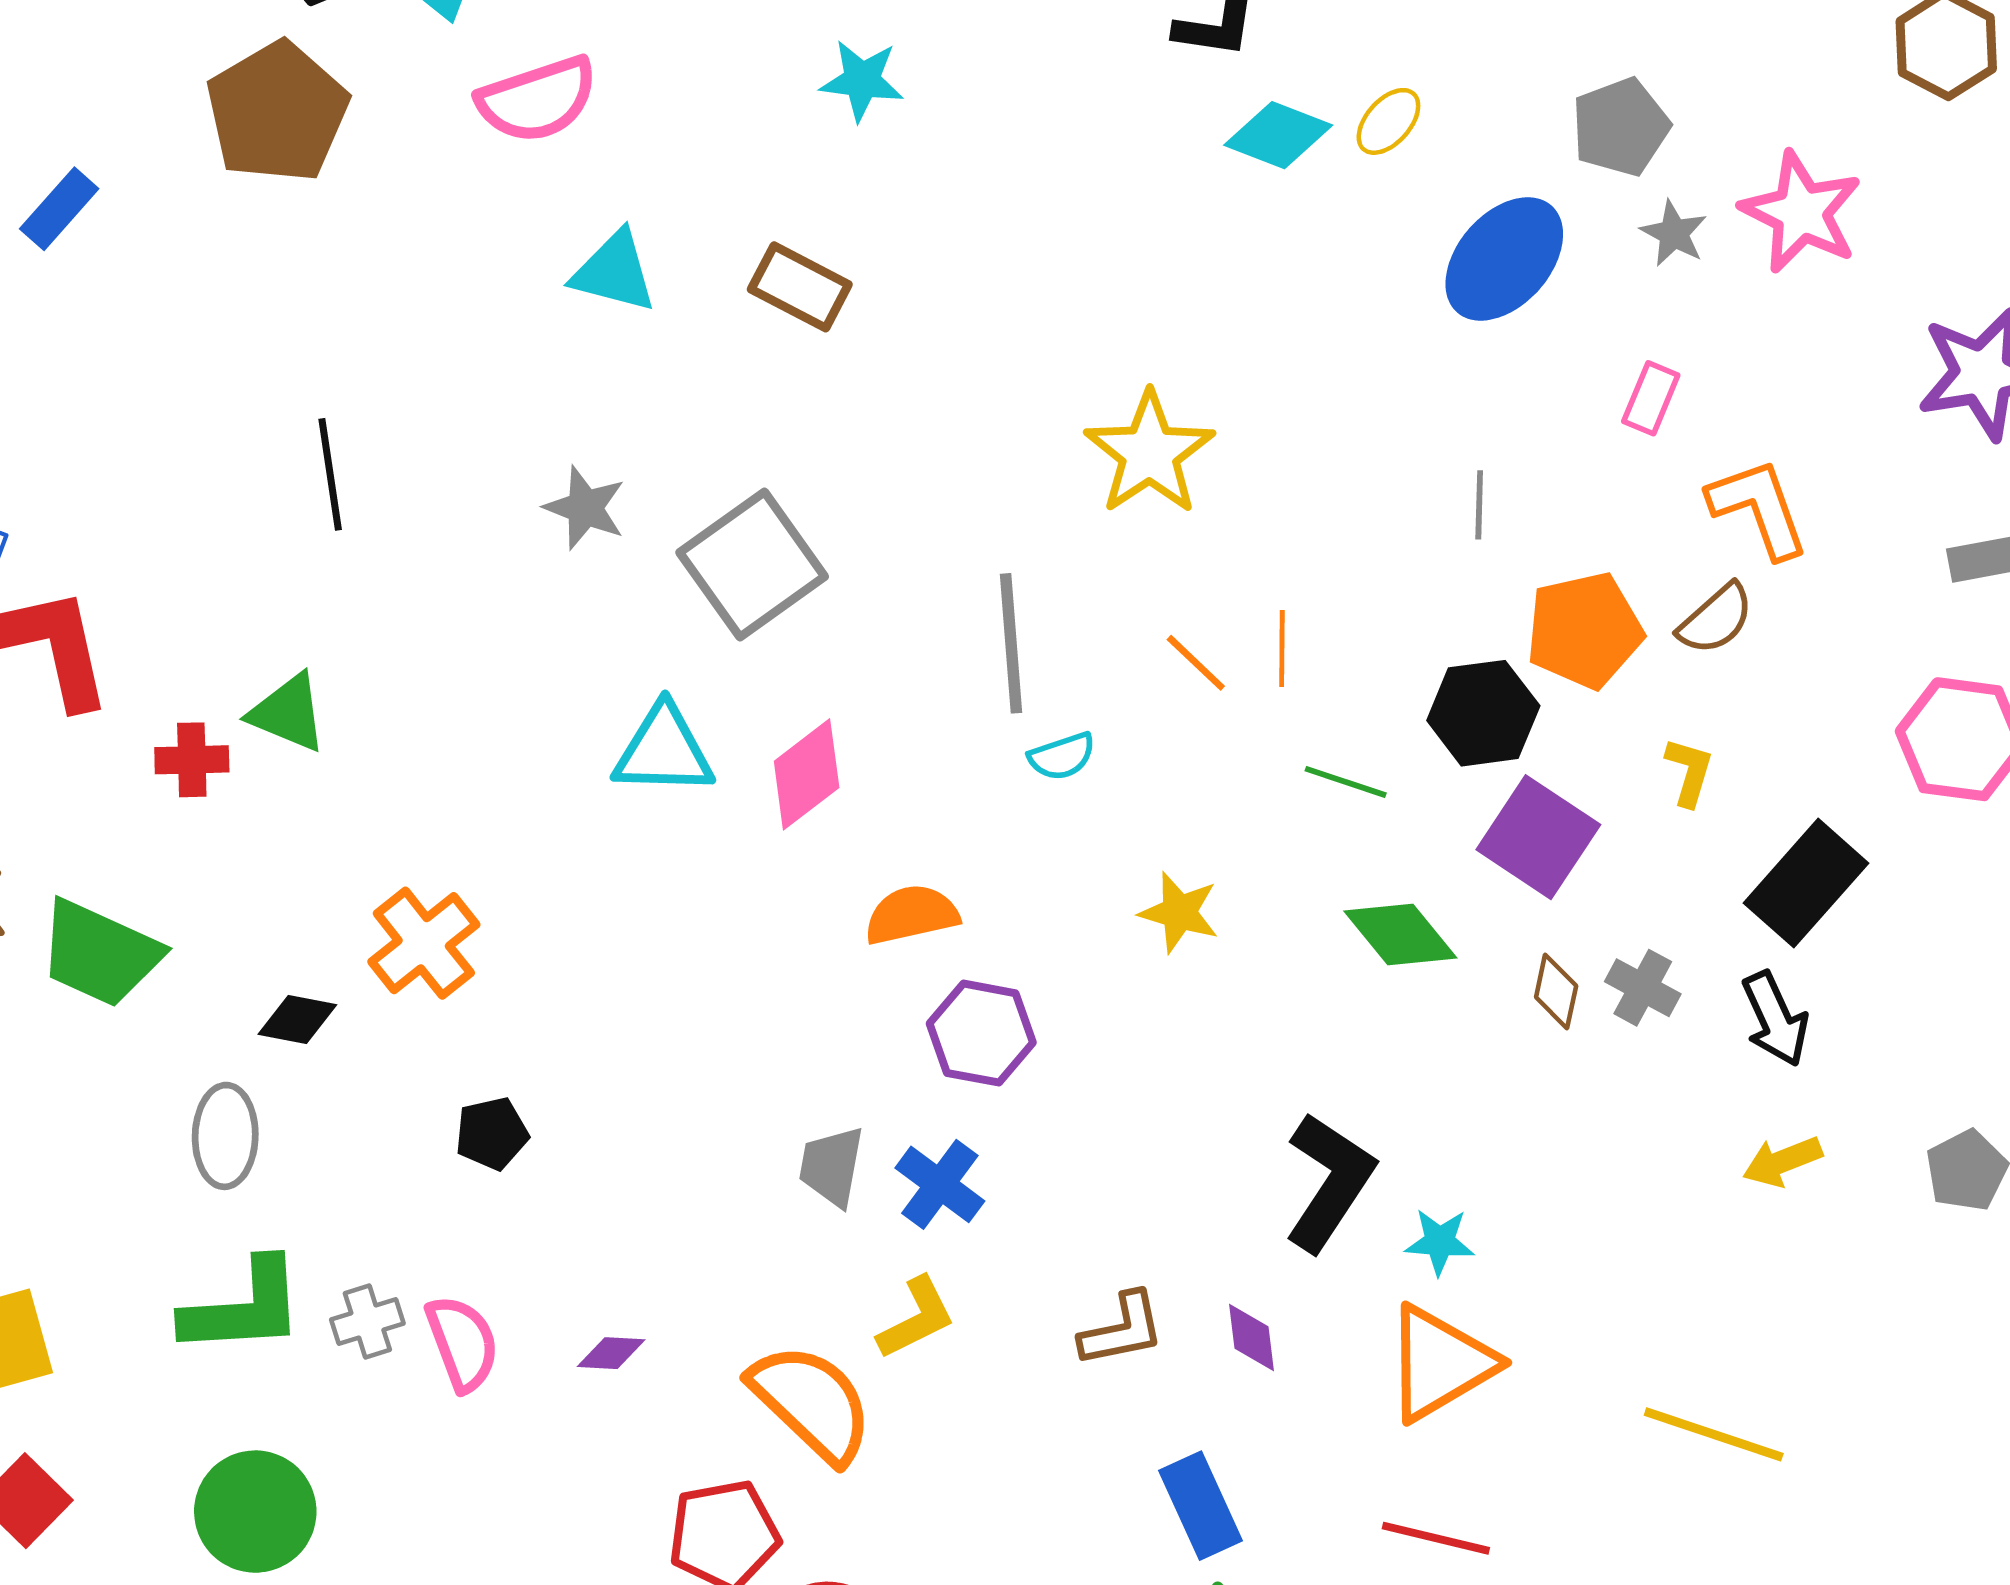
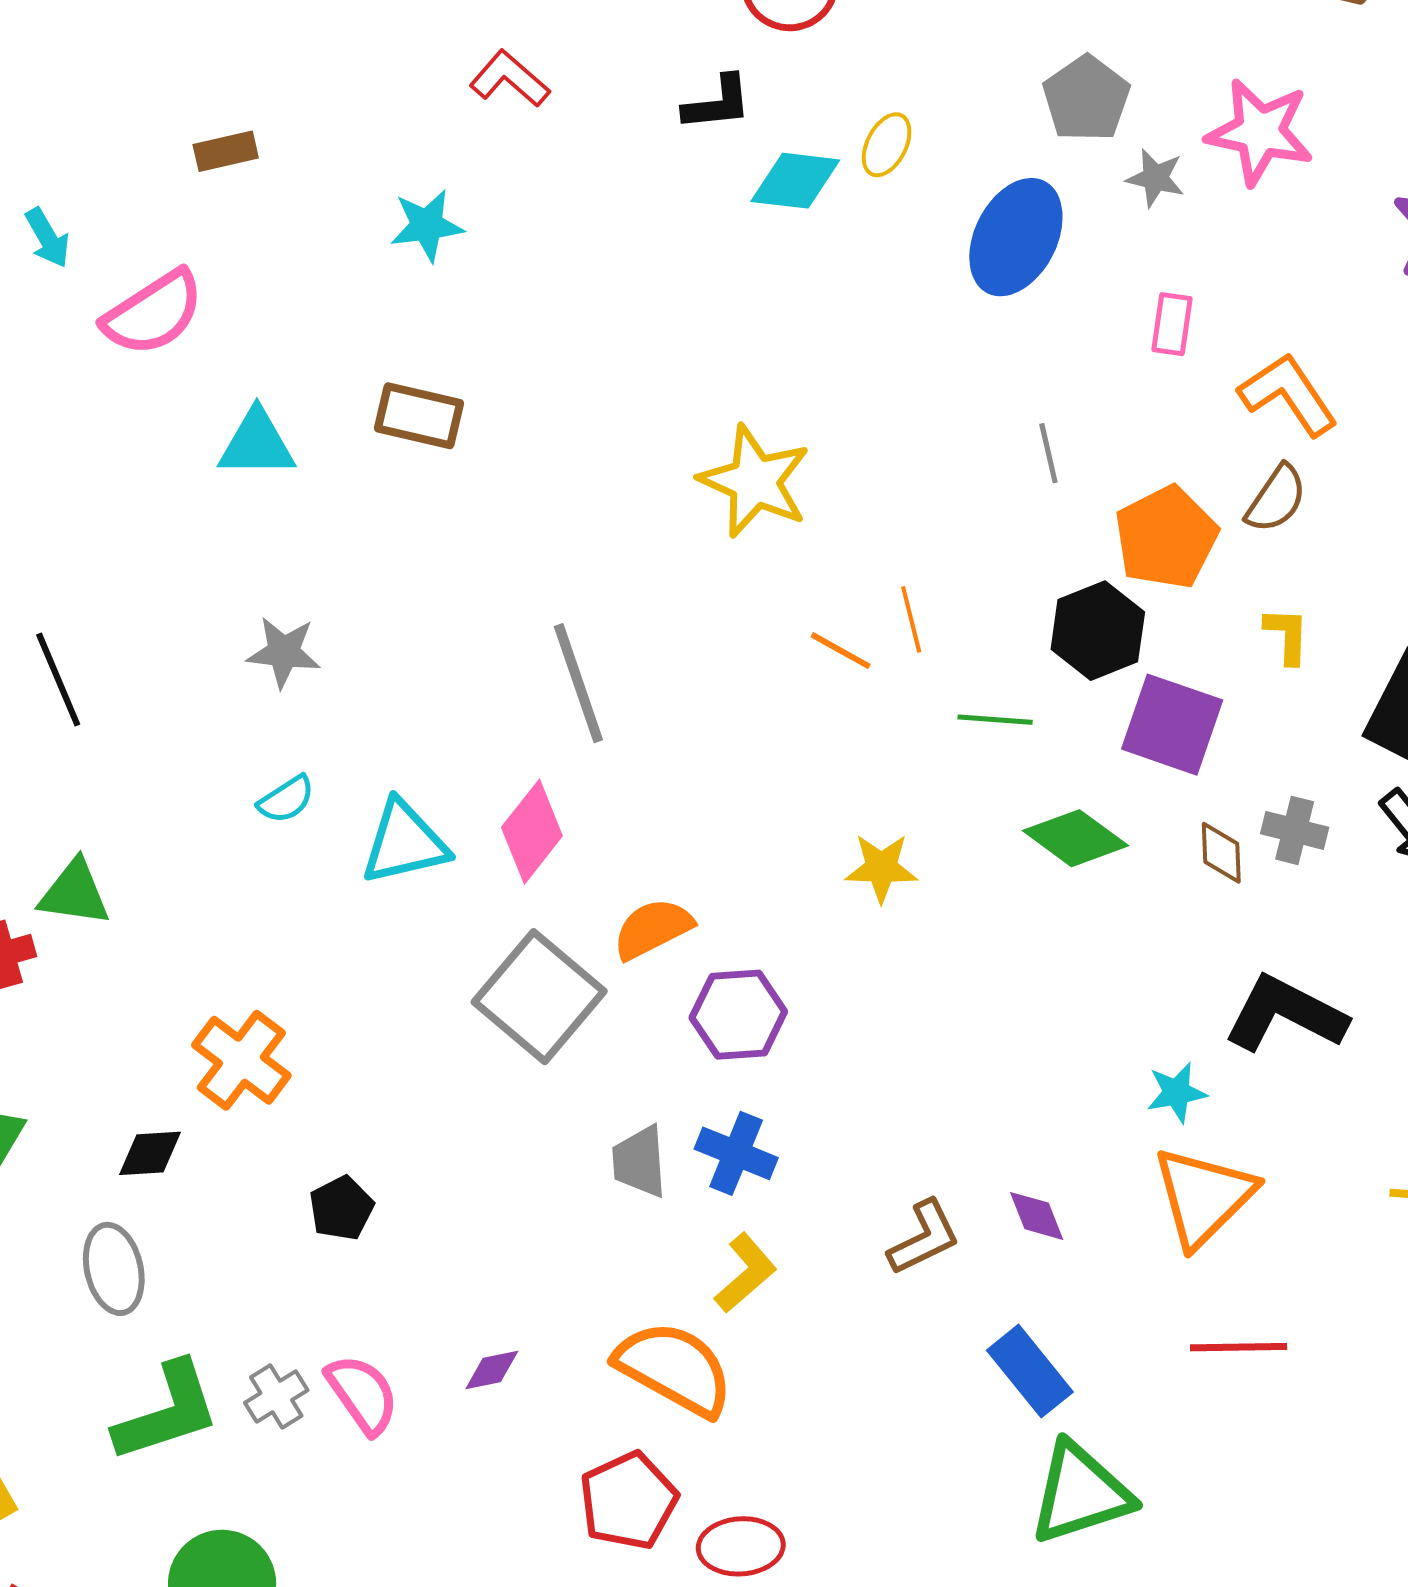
gray square: (752, 564) -> (539, 997), moved
gray line: (1011, 643) -> (578, 683), moved
cyan semicircle: (1062, 756) -> (286, 799), moved
black L-shape: (1329, 1182) -> (1285, 1014), moved, turned -82

